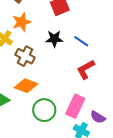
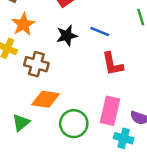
red L-shape: (86, 69) -> (112, 64), turned -60

